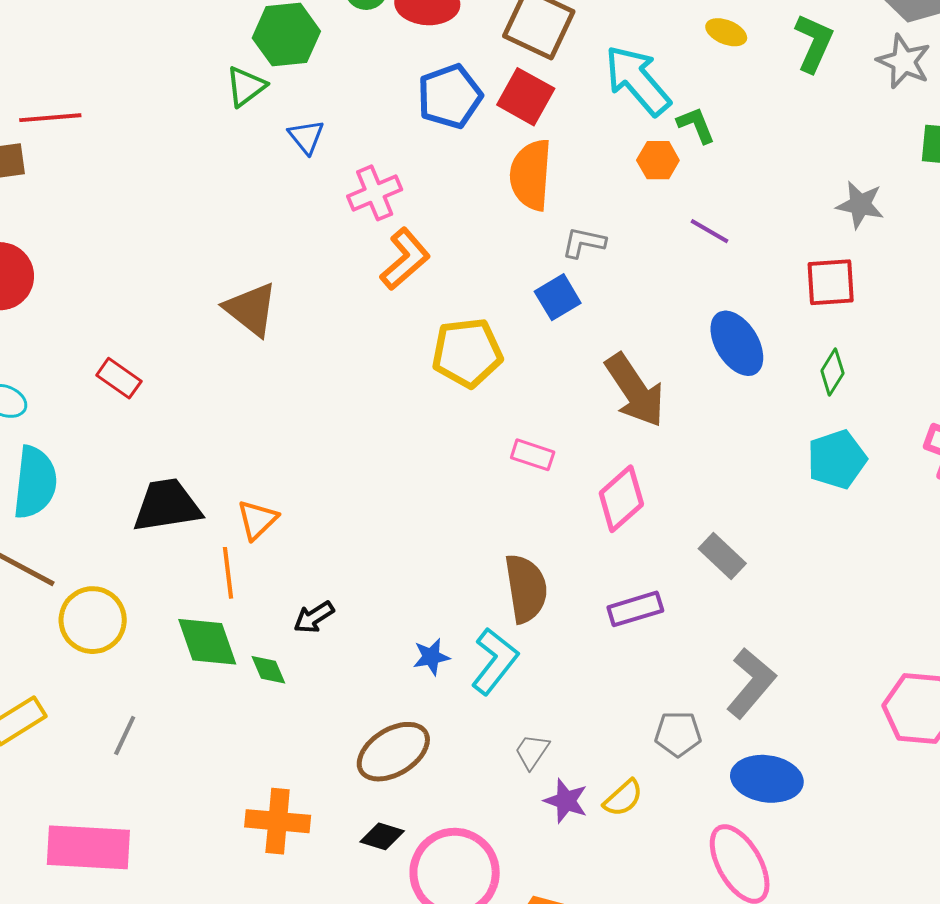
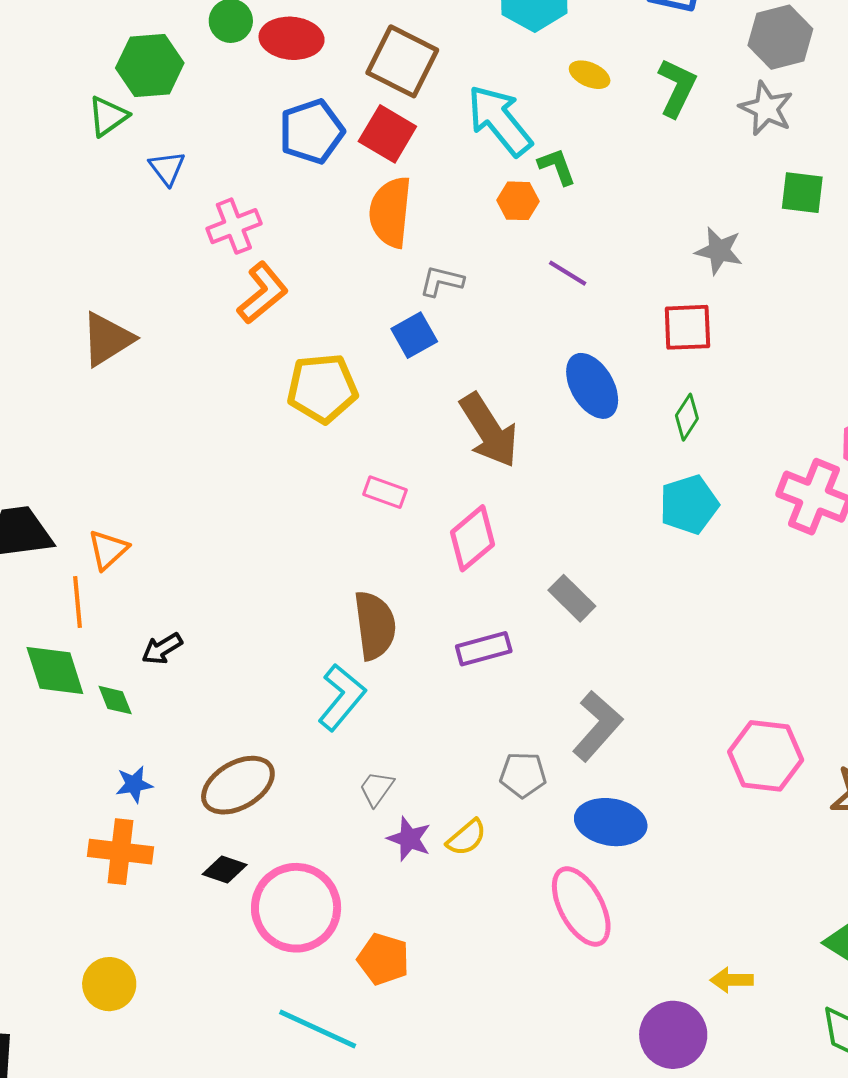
brown triangle: (251, 309) -> (107, 339), turned 48
blue star: (431, 657) -> (134, 784), moved

